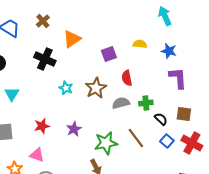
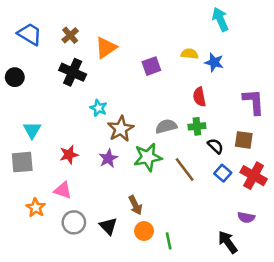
brown cross: (43, 21) -> (70, 35), moved
blue star: (169, 51) -> (214, 62), moved
red semicircle: (127, 78) -> (199, 97), moved
purple L-shape: (178, 78) -> (254, 102), moved
brown star: (96, 88) -> (121, 129), moved
cyan triangle: (12, 94) -> (32, 130), moved
green star: (106, 143) -> (148, 157), moved

